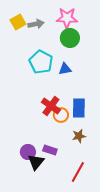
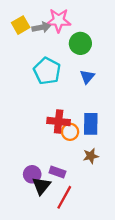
pink star: (67, 18) -> (59, 20), moved
blue triangle: (65, 69) -> (87, 77), moved, turned -40
red cross: (51, 106) -> (59, 121), turned -30
red line: (78, 172) -> (64, 197), moved

